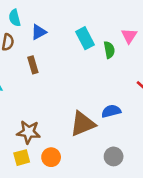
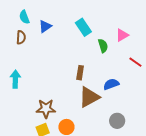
pink triangle: (129, 36) -> (122, 35), moved, turned 32
green semicircle: (109, 50) -> (103, 46), moved
brown rectangle: (33, 65) -> (80, 73), moved, turned 32

